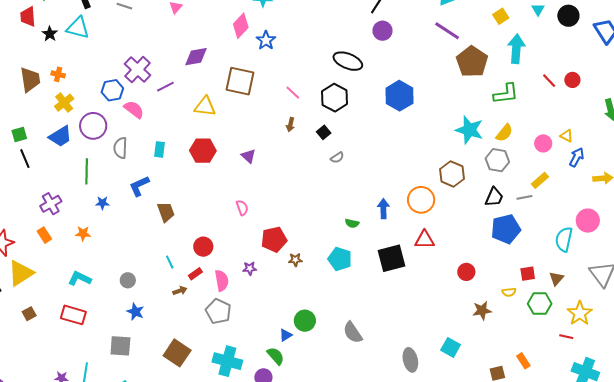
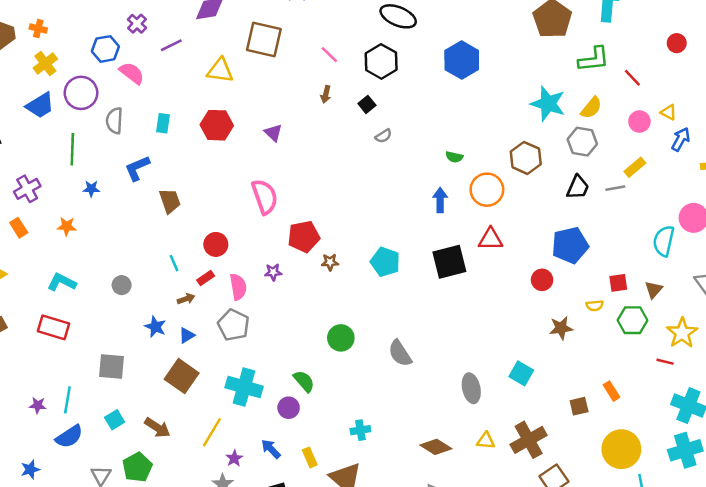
purple cross: (138, 70) -> (137, 24), size x0.6
red line: (549, 81) -> (632, 78), moved
pink semicircle: (242, 208) -> (265, 197), size x1.8
green semicircle: (352, 223) -> (454, 157), moved
blue pentagon: (506, 229) -> (570, 245), moved
blue star: (135, 312) -> (155, 327), moved
blue triangle: (286, 335) -> (187, 335), moved

